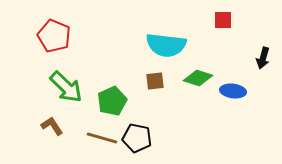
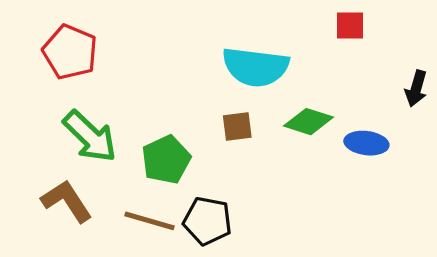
brown L-shape: (52, 126) -> (67, 201), size x1.4

